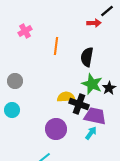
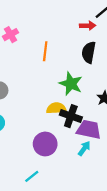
black semicircle: (87, 57) -> (89, 52), moved
green star: (92, 84) -> (71, 84), moved

